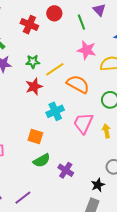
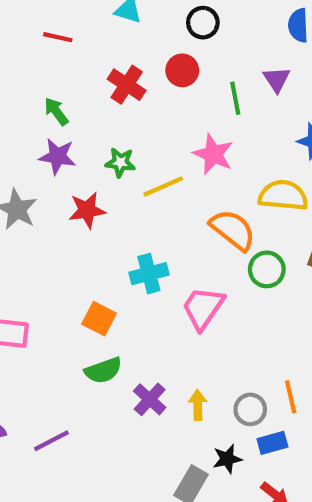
pink star: (87, 50) -> (213, 154), moved
orange semicircle: (78, 84) -> (233, 230), moved
red star: (34, 87) -> (87, 210), moved
yellow arrow: (106, 131) -> (198, 405), moved
black star: (98, 185) -> (227, 459), moved

